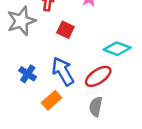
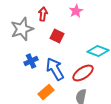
blue cross: (28, 74) -> (31, 61), moved, turned 32

